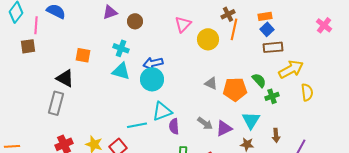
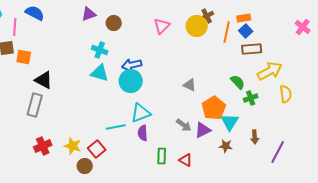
orange line: (234, 29) -> (227, 32), moved
yellow circle: (208, 39) -> (197, 26), moved
orange square: (83, 55) -> (24, 57), moved
orange pentagon: (235, 89) -> (214, 108), moved, turned -30
purple semicircle: (174, 126) -> (143, 133), moved

